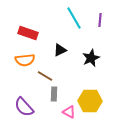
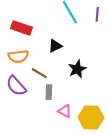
black star: (91, 58) -> (77, 69), moved
yellow hexagon: (90, 101) -> (91, 117), moved
purple semicircle: (24, 107) -> (16, 86), moved

